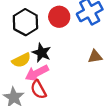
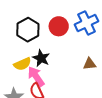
pink arrow: (37, 73) -> (36, 76), turned 80

